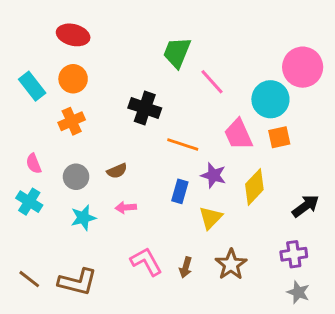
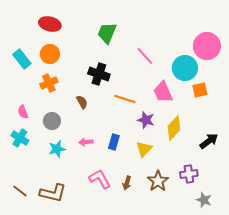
green trapezoid: (177, 52) -> (107, 33), moved
orange square: (279, 137) -> (200, 90), moved
brown semicircle: (117, 171) -> (82, 102), moved, turned -96
blue rectangle: (180, 191) -> (114, 142), moved
purple cross: (294, 254) -> (189, 174), moved

